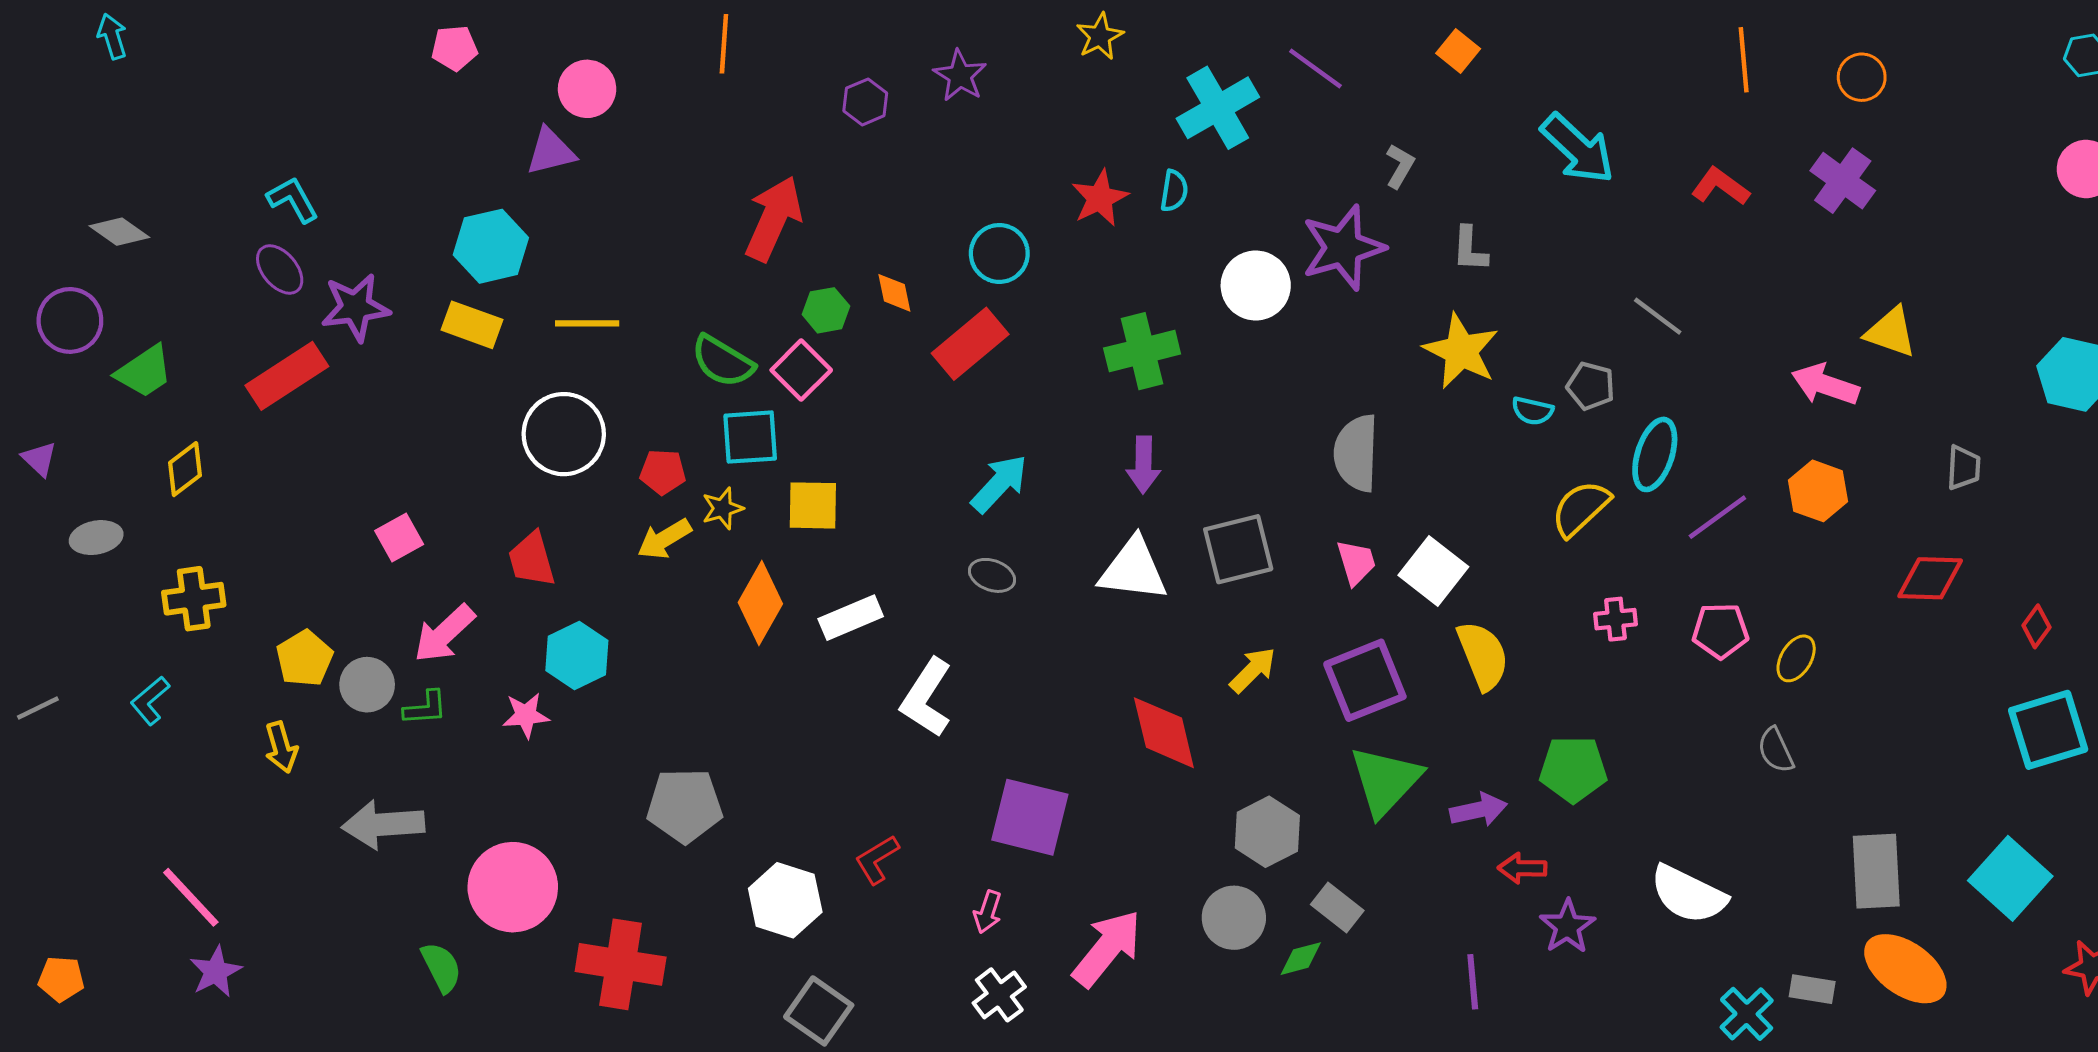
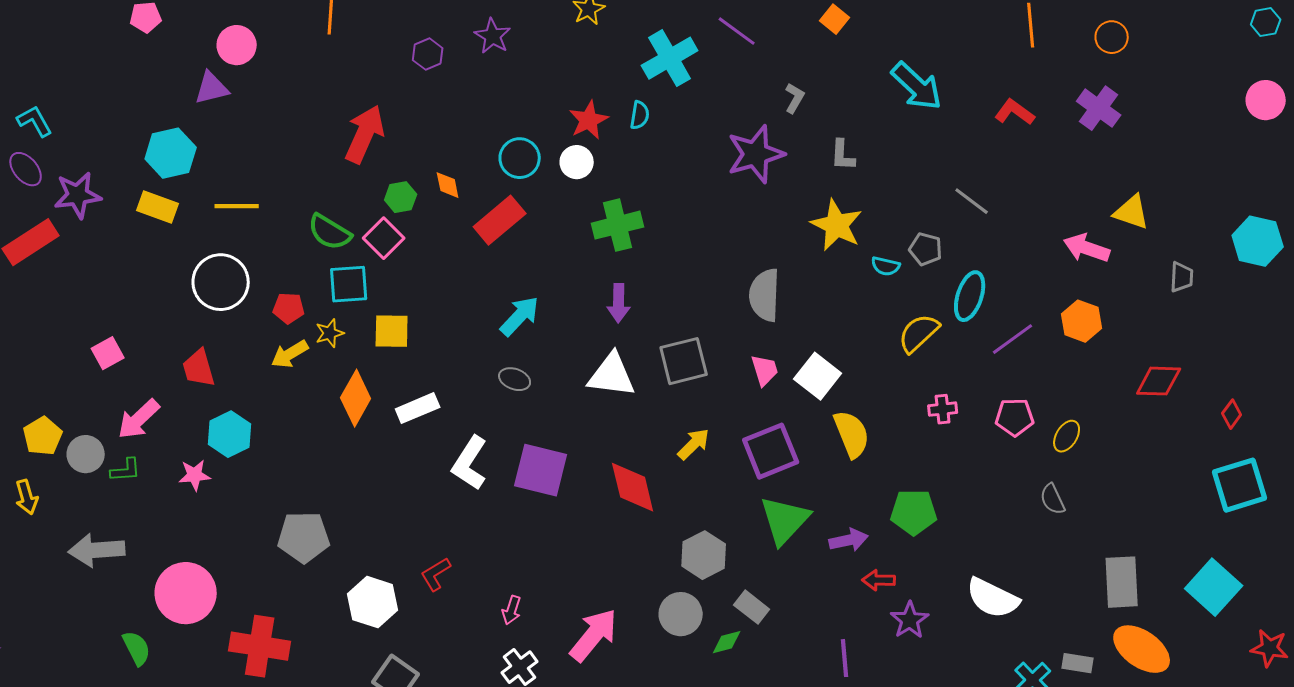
white circle: (1256, 286) -> (577, 162), moved, size x0.7
gray trapezoid: (1964, 468) -> (1182, 277), moved
purple square: (1030, 817) -> (541, 470), moved

